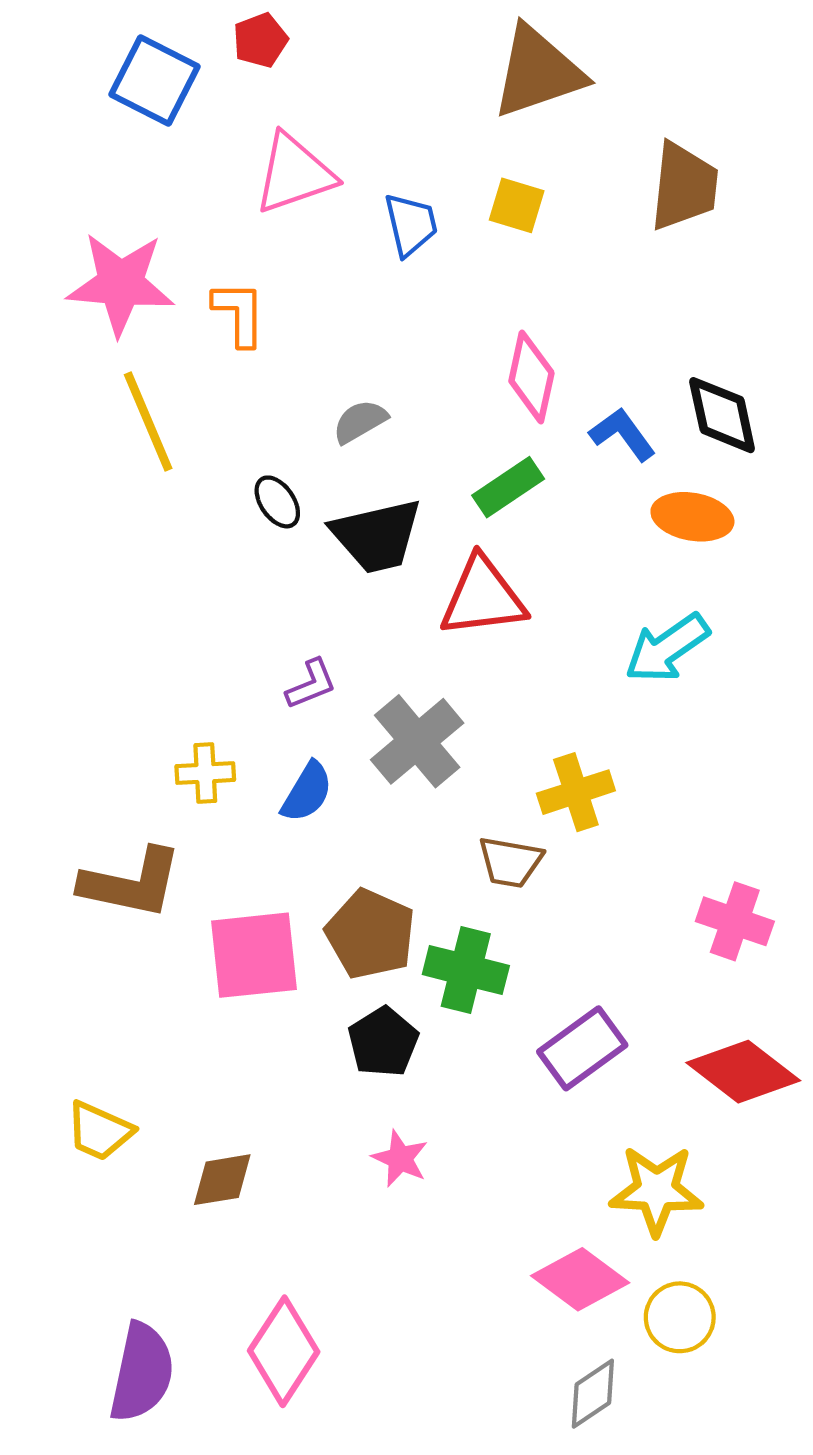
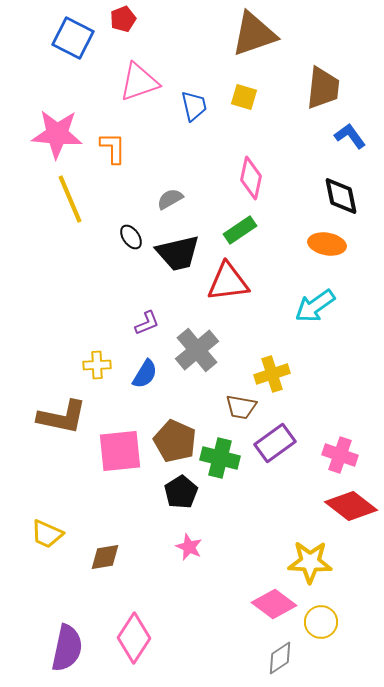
blue L-shape: (623, 434) -> (350, 136), moved
pink cross: (735, 921) -> (340, 455), moved
purple rectangle: (582, 1048) -> (275, 443), moved

